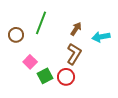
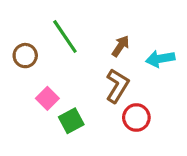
green line: (41, 23) -> (65, 37), turned -55
red circle: (66, 77) -> (136, 118), moved

